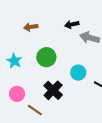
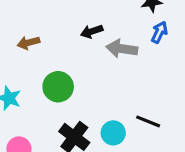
cyan circle: (78, 73) -> (113, 133), moved

